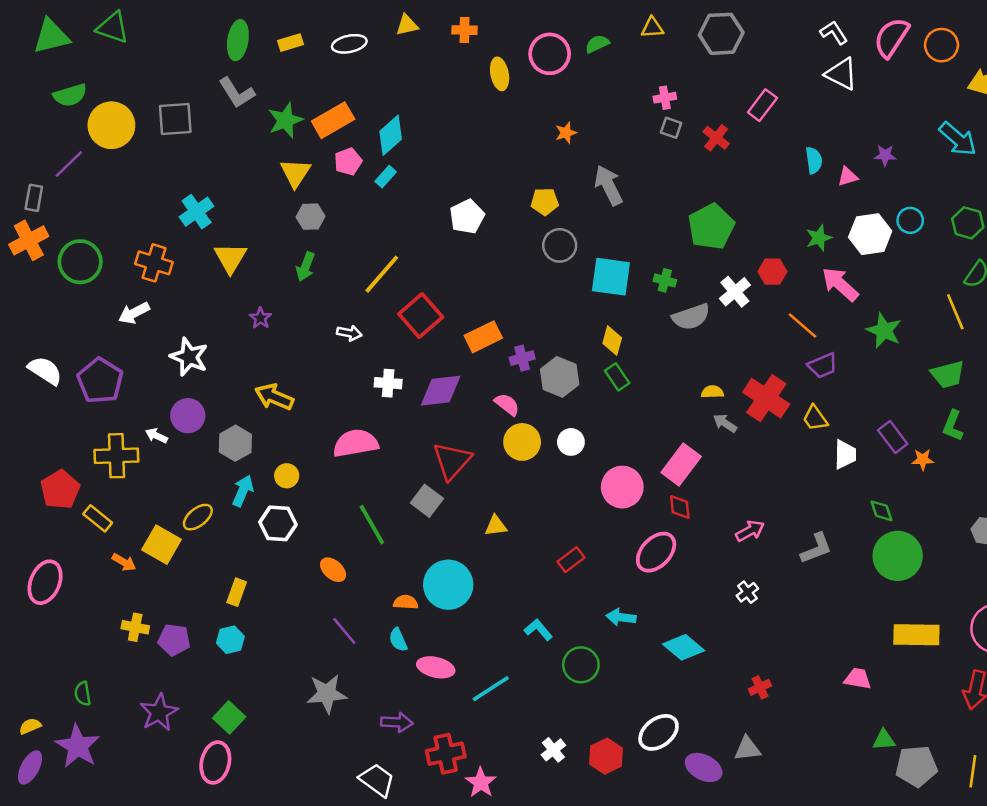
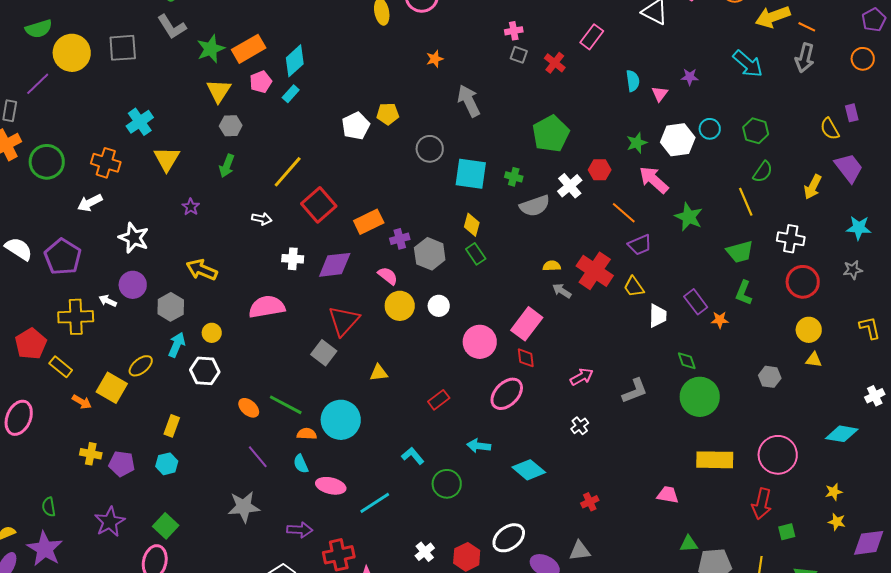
pink triangle: (848, 177) -> (660, 94), turned -36
yellow pentagon: (545, 202) -> (388, 114), moved
green line: (372, 525) -> (286, 405), moved, turned -32

